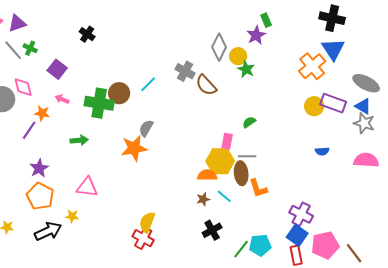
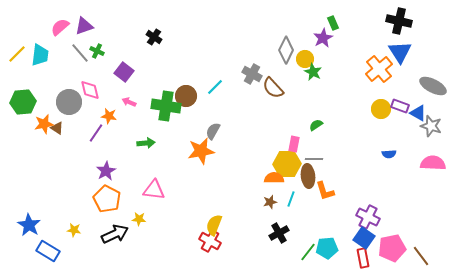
purple rectangle: (333, 103) -> (400, 106), size x0.7
blue triangle: (363, 106) -> (418, 113), moved
cyan line: (224, 196) -> (291, 199), turned 70

